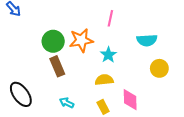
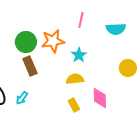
cyan semicircle: (147, 40) -> (116, 29), moved
cyan arrow: (67, 103) -> (22, 98), moved, turned -80

